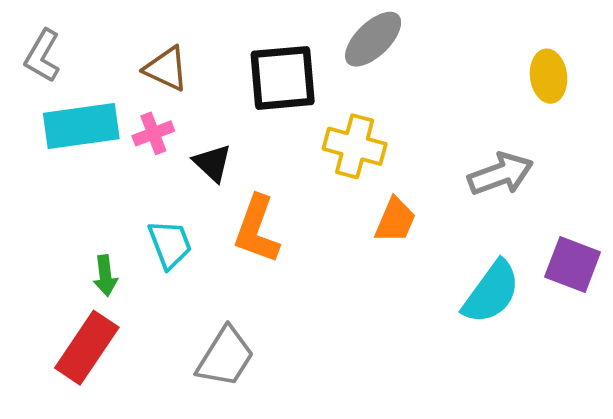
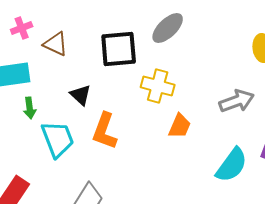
pink cross: (153, 133) -> (22, 28), moved
cyan trapezoid: (170, 244) -> (58, 139), size x1.4
green arrow: (105, 276) -> (30, 108), moved

